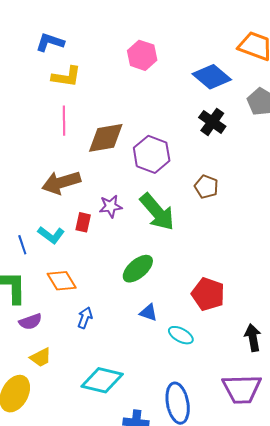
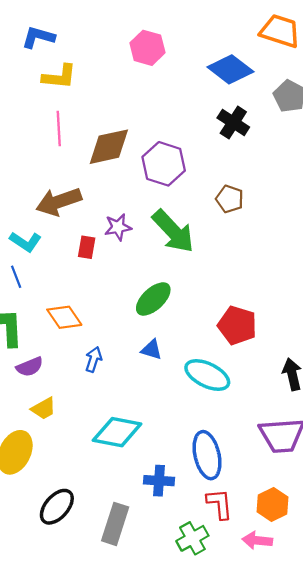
cyan L-shape: (51, 235) -> (26, 242), moved
blue triangle: (148, 313) -> (152, 350), moved
cyan ellipse: (181, 335) -> (207, 375), size x1.5

